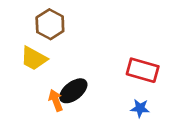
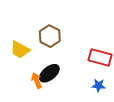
brown hexagon: (50, 24) -> (50, 36), moved

